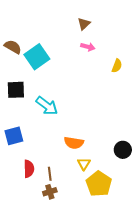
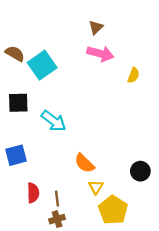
pink arrow: (88, 47) -> (100, 54), size x1.6
orange semicircle: (74, 143) -> (84, 163), turned 36

